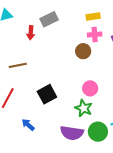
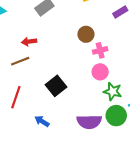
red arrow: (31, 33) -> (29, 42), moved, turned 88
pink cross: (95, 34) -> (100, 50), moved
green star: (84, 108) -> (113, 91), moved

